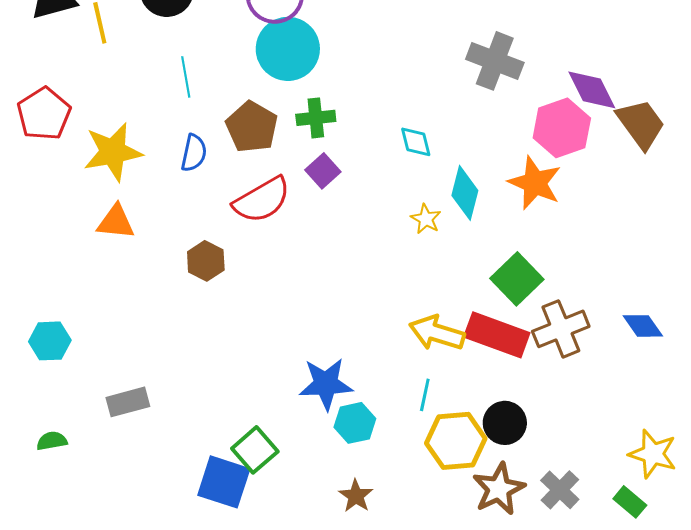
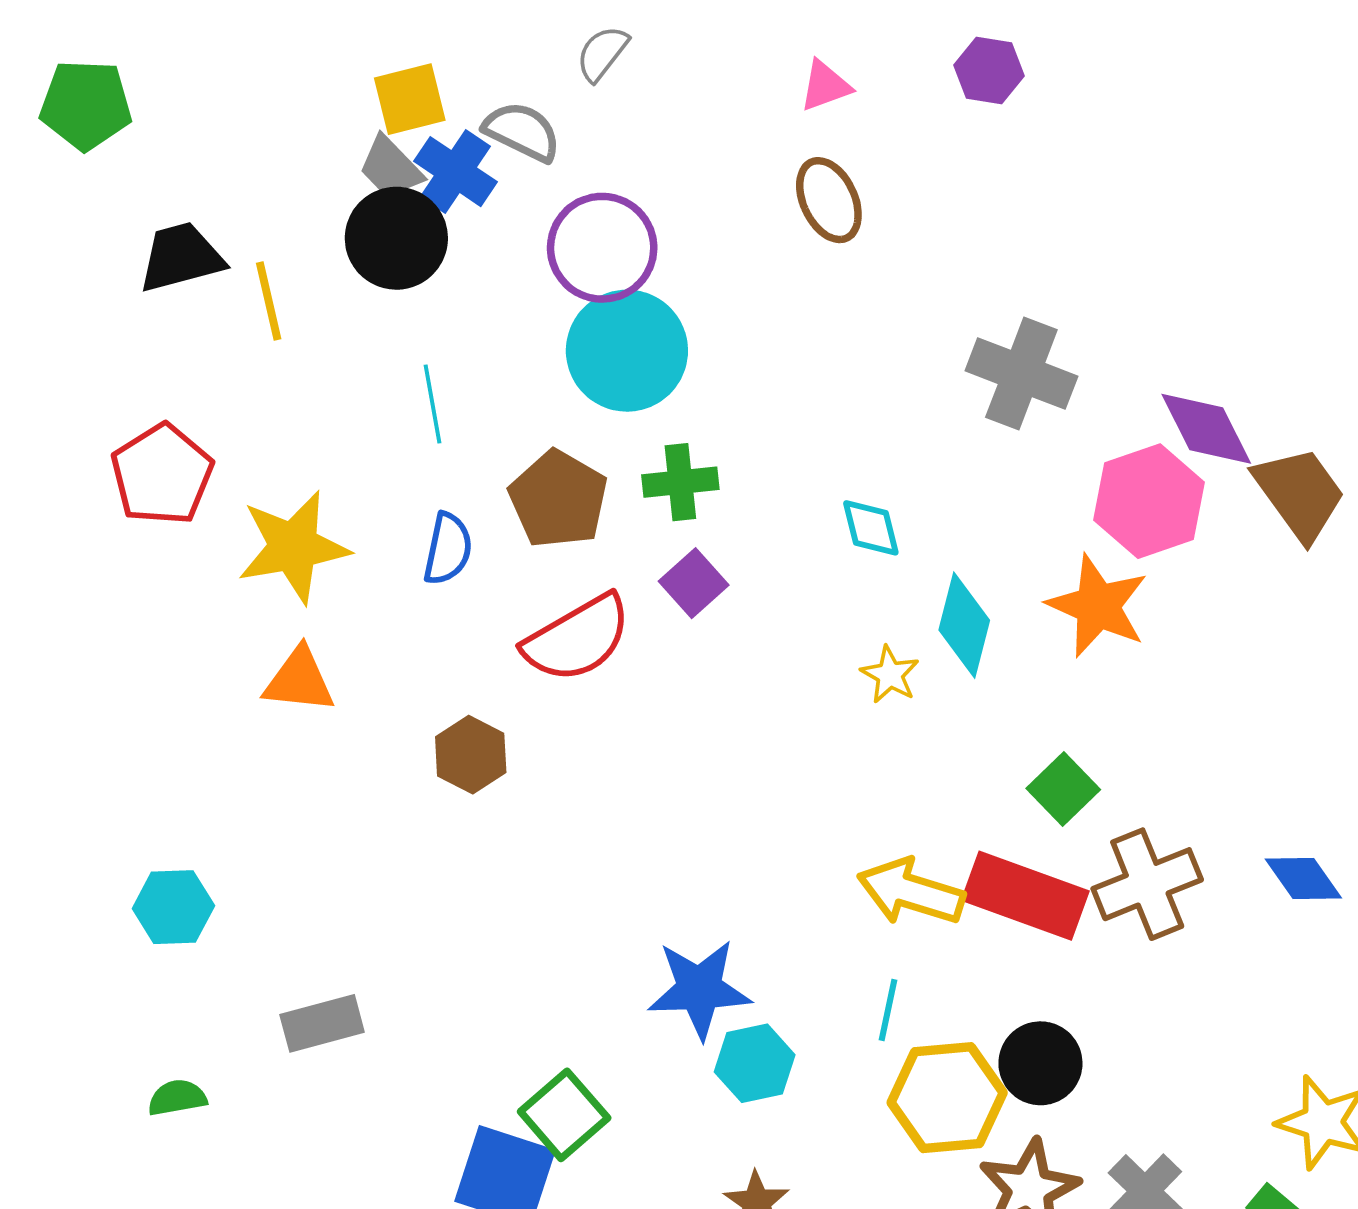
green square: (517, 279) -> (1063, 789), size x0.7

